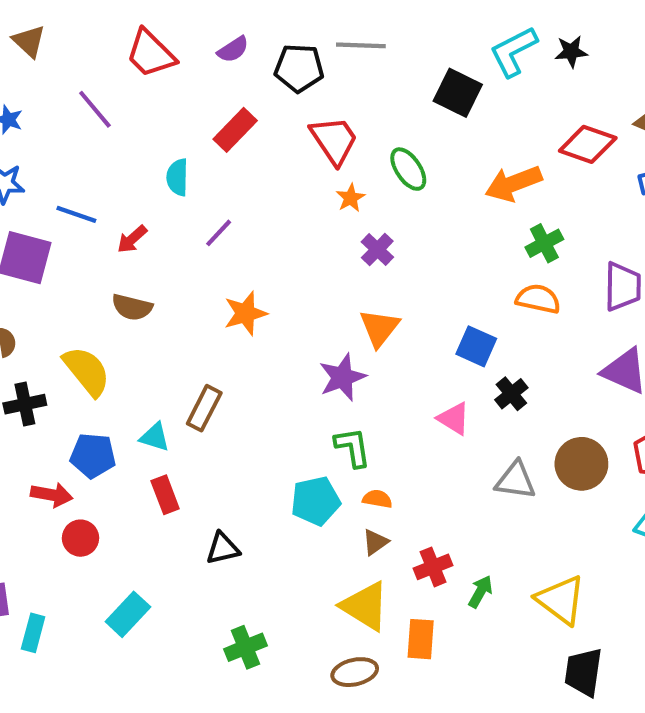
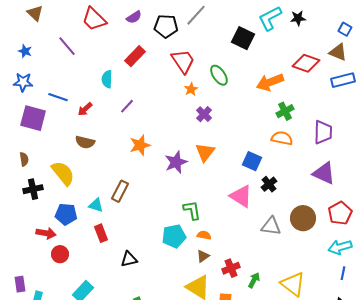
gray line: (361, 45) -> (196, 15), turned -50
purple star: (342, 377) -> (176, 162), moved
pink triangle: (454, 418) -> (241, 196), size x1.4

